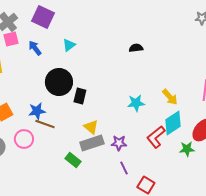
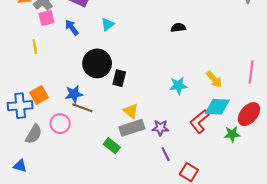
cyan diamond: (173, 123) -> (217, 107), turned 35

